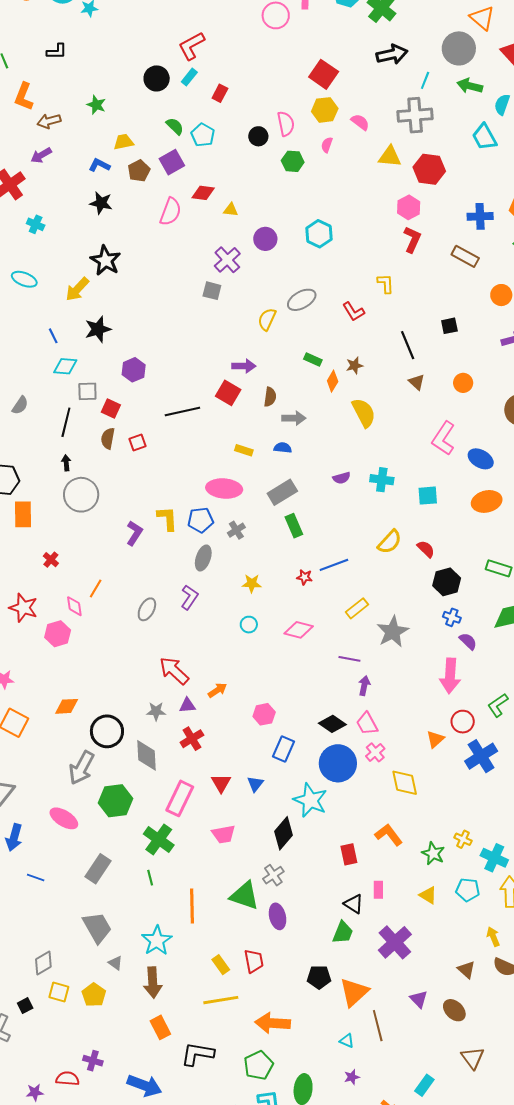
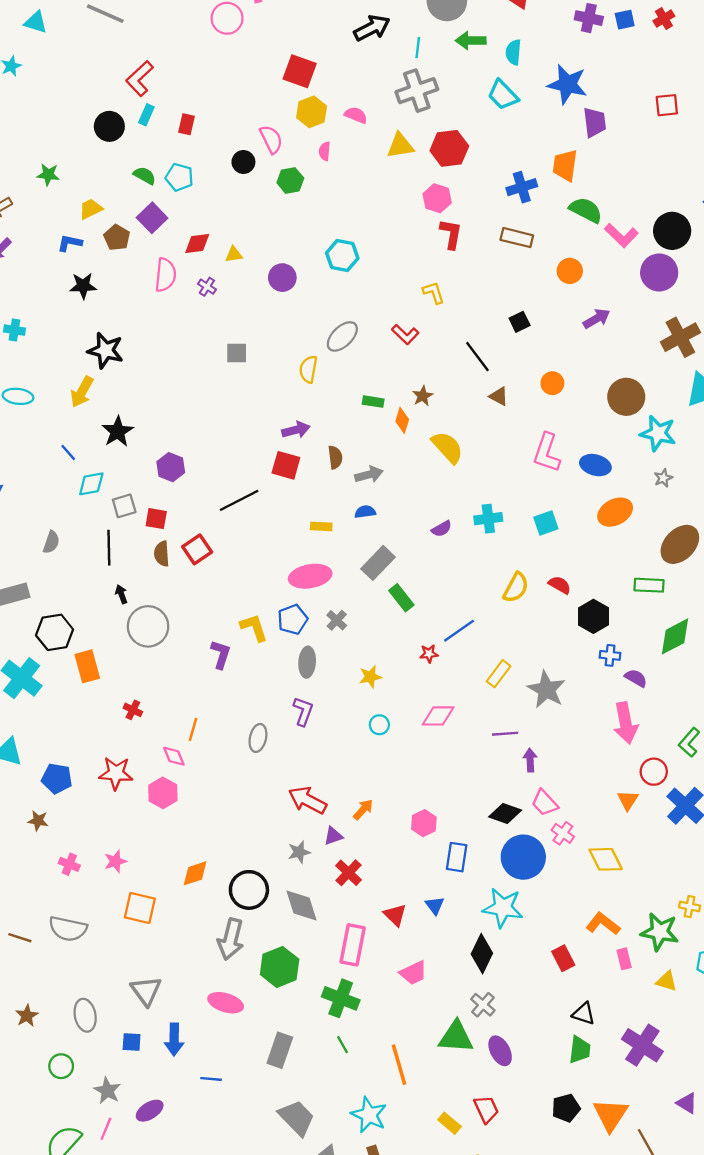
purple cross: (227, 260) -> (207, 287), moved, size x0.6
red square: (138, 442) -> (197, 549), size x1.4
green star: (433, 853) -> (660, 932), size x1.4
pink rectangle: (378, 890) -> (624, 959), moved

